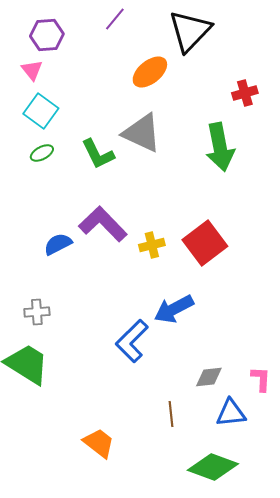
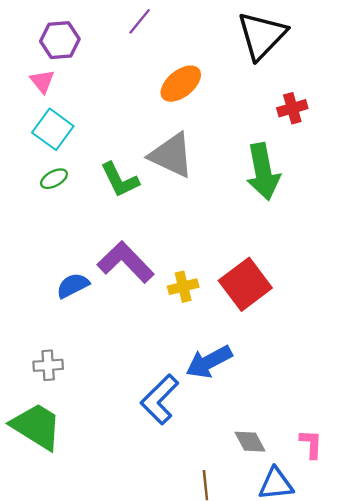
black triangle: (190, 31) -> (262, 35), moved
gray diamond: (209, 377) -> (250, 442), turned 68

